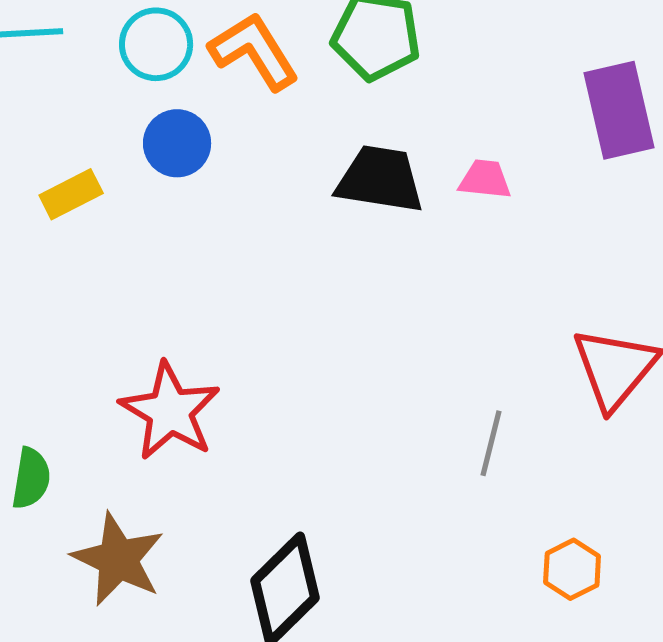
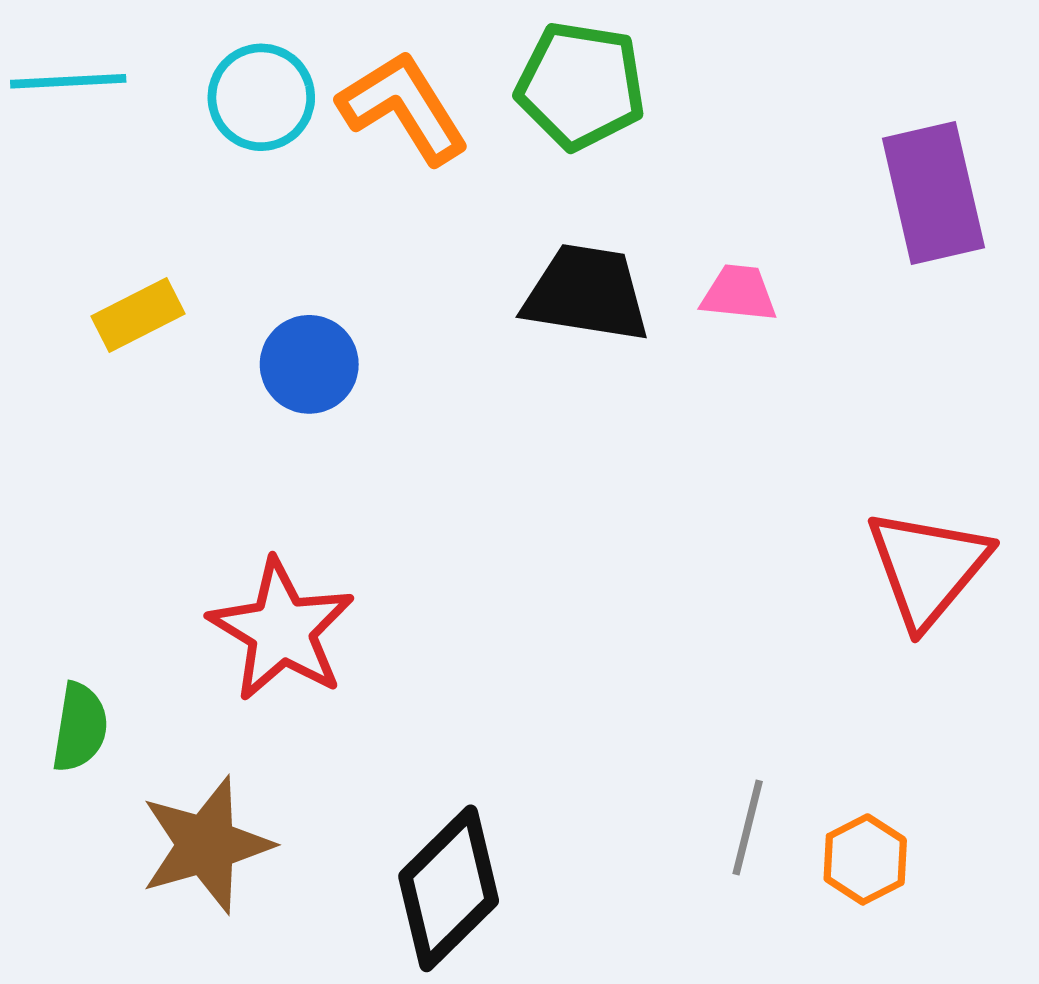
blue circle: (177, 143) -> (309, 364), moved
gray line: (491, 443) -> (748, 827), moved
brown star: (118, 559) -> (206, 845), turned 30

